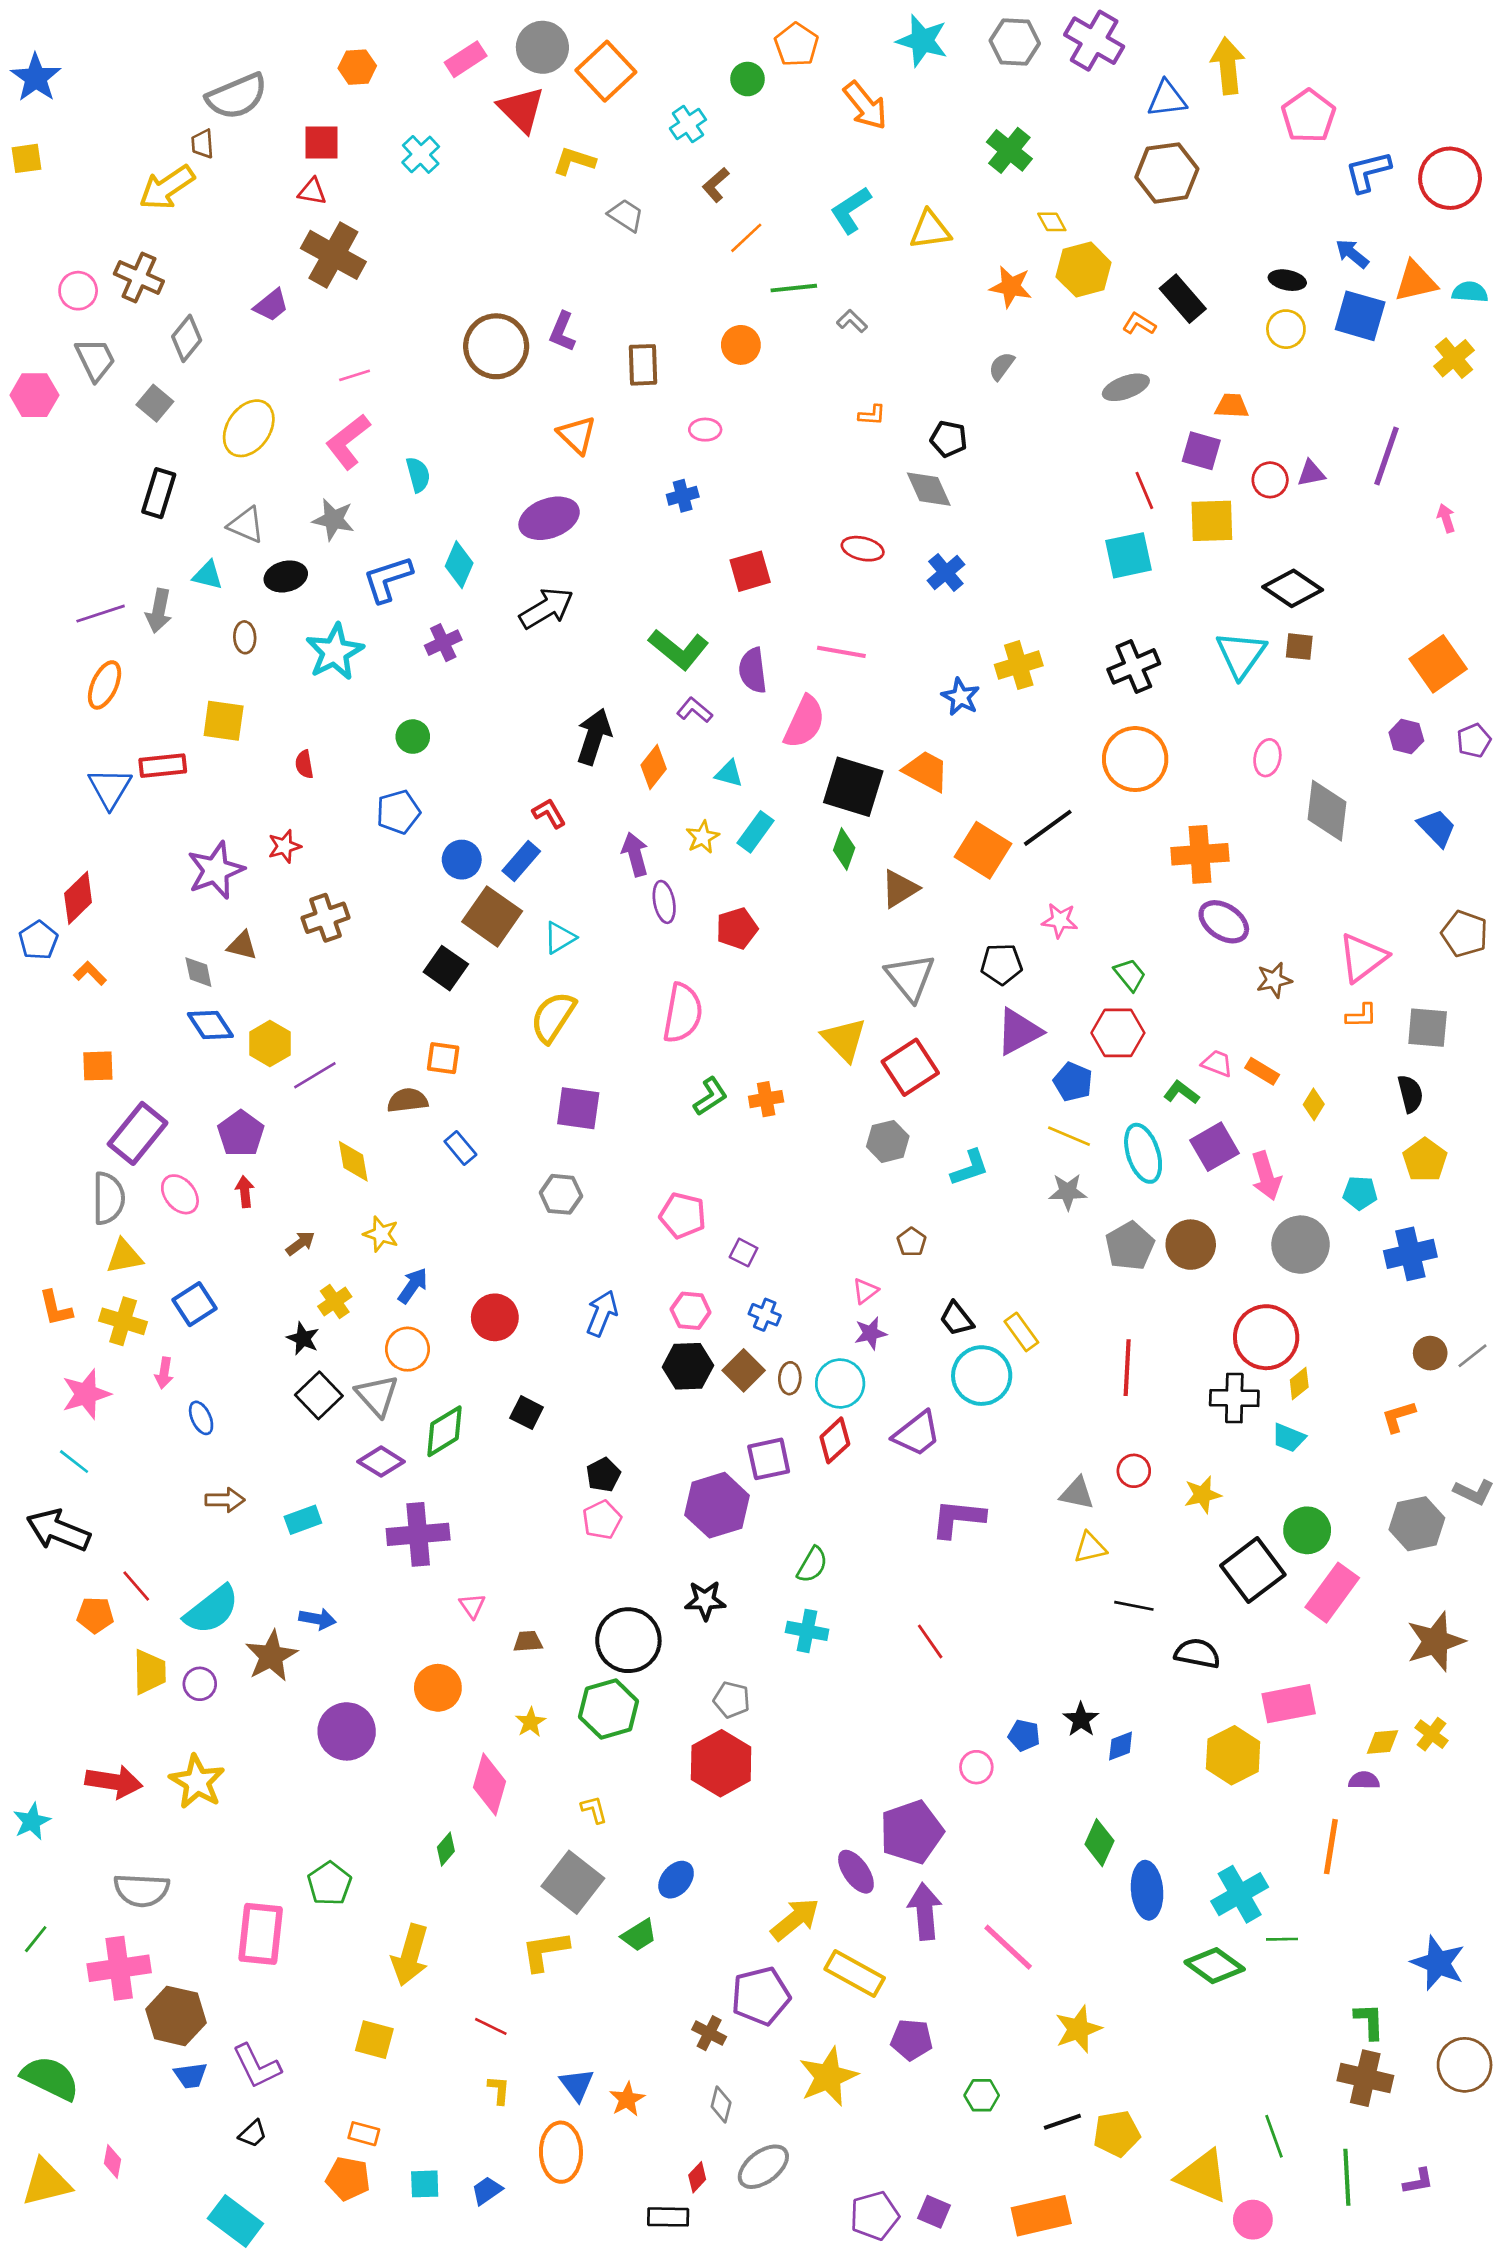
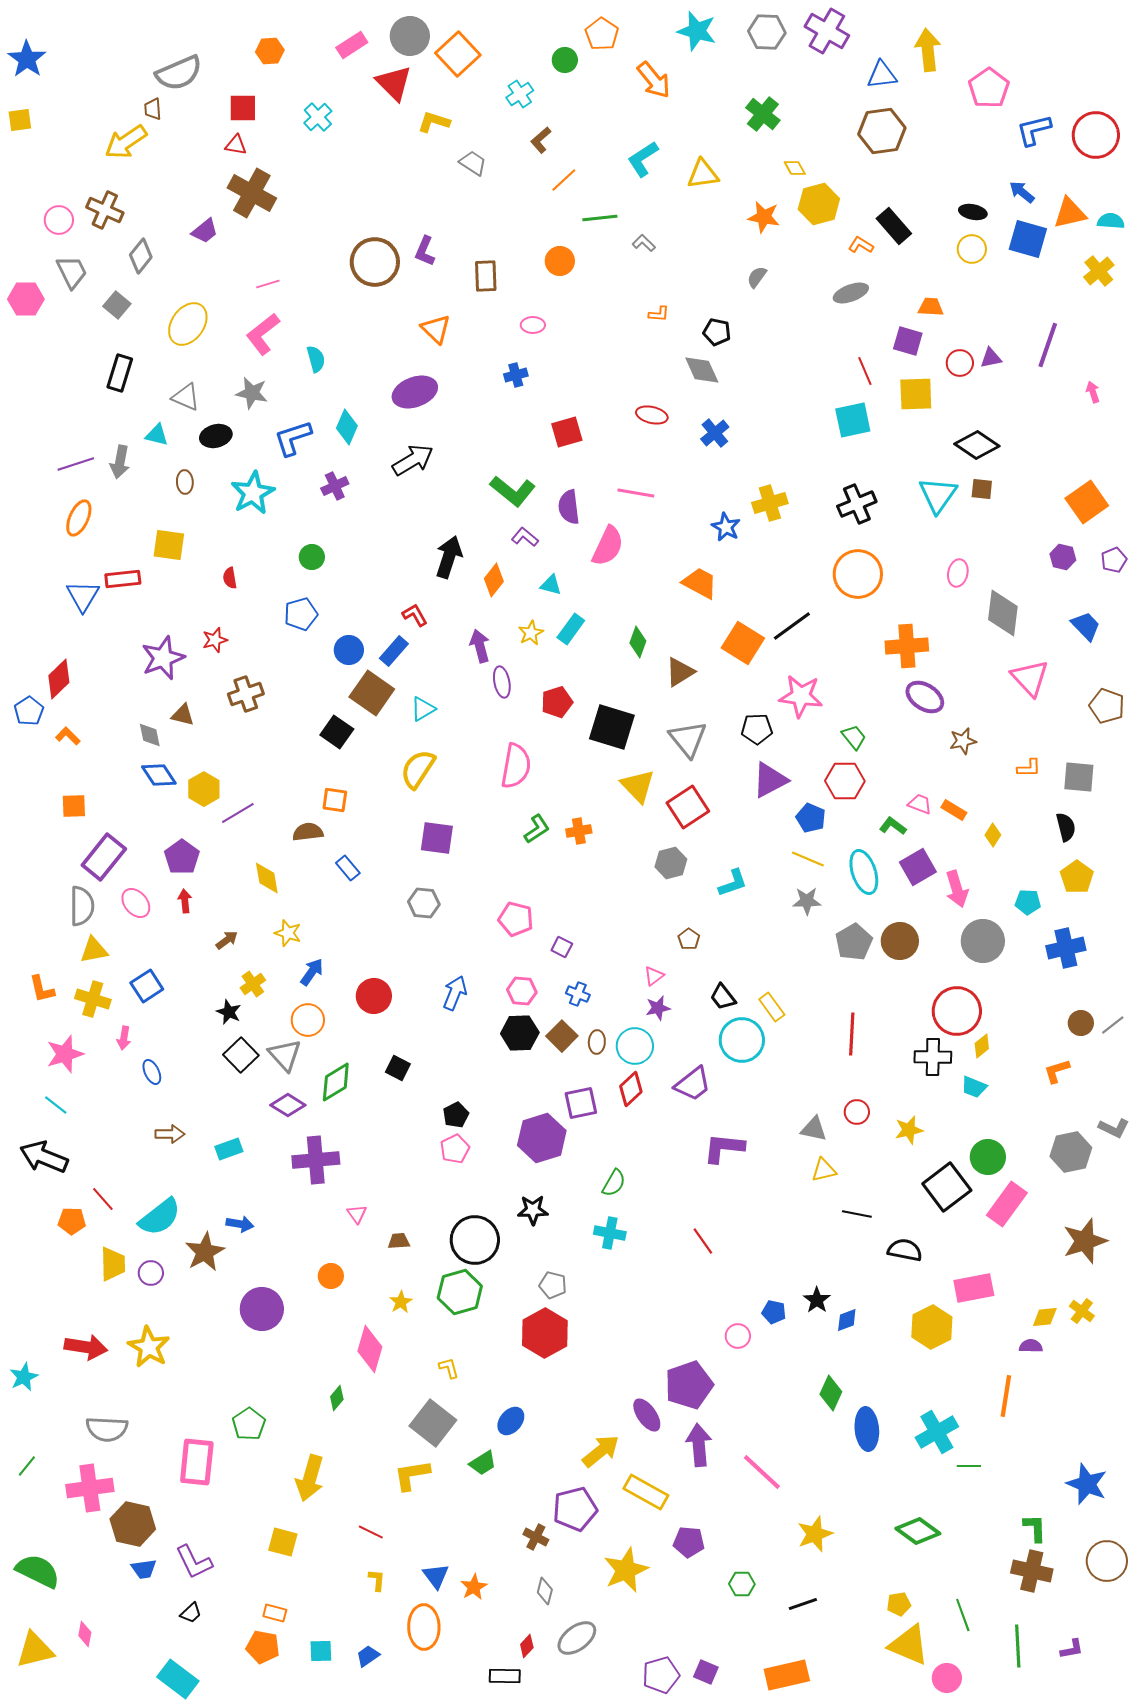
black square: (853, 787) -> (612, 727), moved
pink star: (1060, 920) -> (801, 696), size x1.6
pink triangle: (1363, 957) -> (1030, 678), moved, turned -36
orange circle: (438, 1688) -> (331, 1276), size x0.7
green diamond: (1215, 1966) -> (918, 1531), moved
yellow pentagon: (1117, 2134) -> (899, 1604), moved, size x0.7

